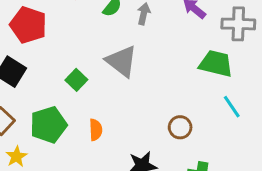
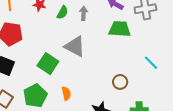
green trapezoid: (216, 64) -> (120, 29), moved
green square: (76, 80) -> (48, 64), size x1.5

